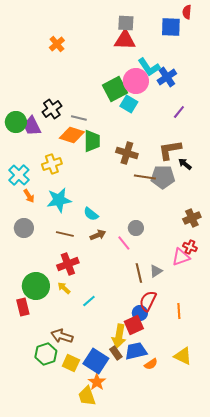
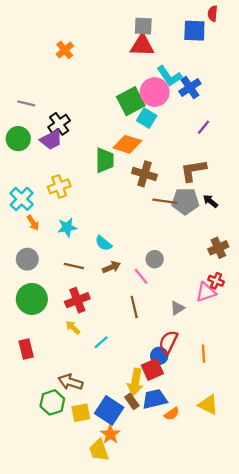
gray line: (79, 118) -> (26, 103), moved
purple trapezoid: (32, 126) -> (51, 140), moved, turned -90
orange diamond: (72, 135) -> (127, 144), moved
black arrow: (185, 164) -> (210, 201), moved
cyan star: (59, 200) -> (67, 227), size x0.7
brown line: (139, 273) -> (134, 307), moved
green circle: (36, 286) -> (32, 299), moved
yellow square: (71, 363) -> (81, 413), turned -36

